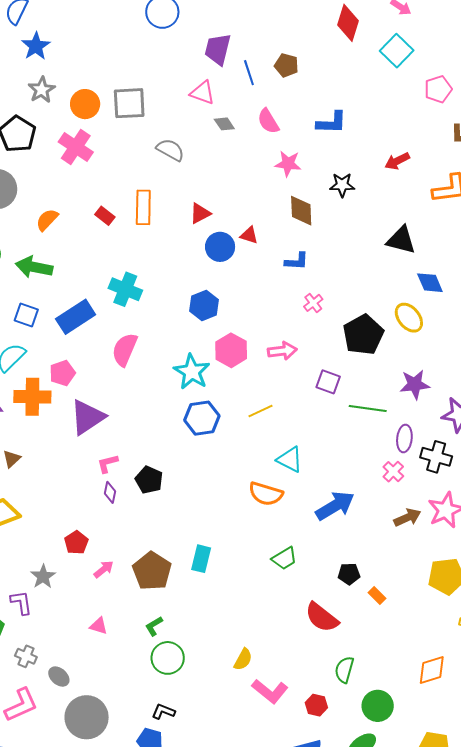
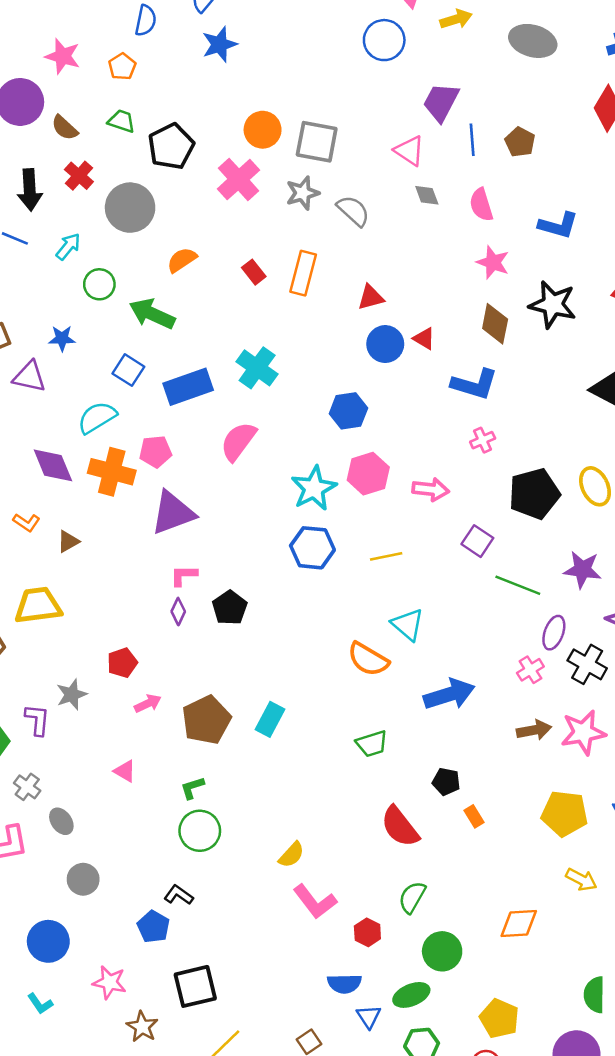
gray star: (42, 90) -> (303, 193), moved
black star: (342, 185) -> (553, 305), size x1.5
blue L-shape: (297, 261) -> (474, 384), size x1.5
gray circle: (87, 717) -> (83, 879), size x0.6

